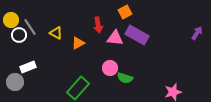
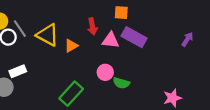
orange square: (125, 12) -> (121, 13), turned 32
yellow triangle: (56, 33) -> (48, 35), size x1.6
purple arrow: (197, 33) -> (187, 39), moved

